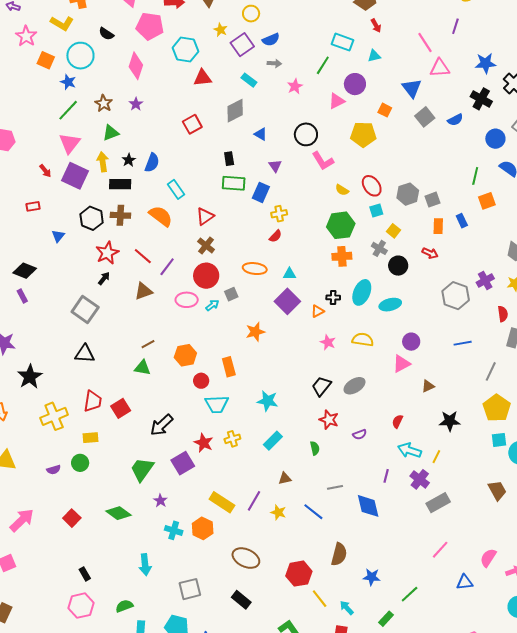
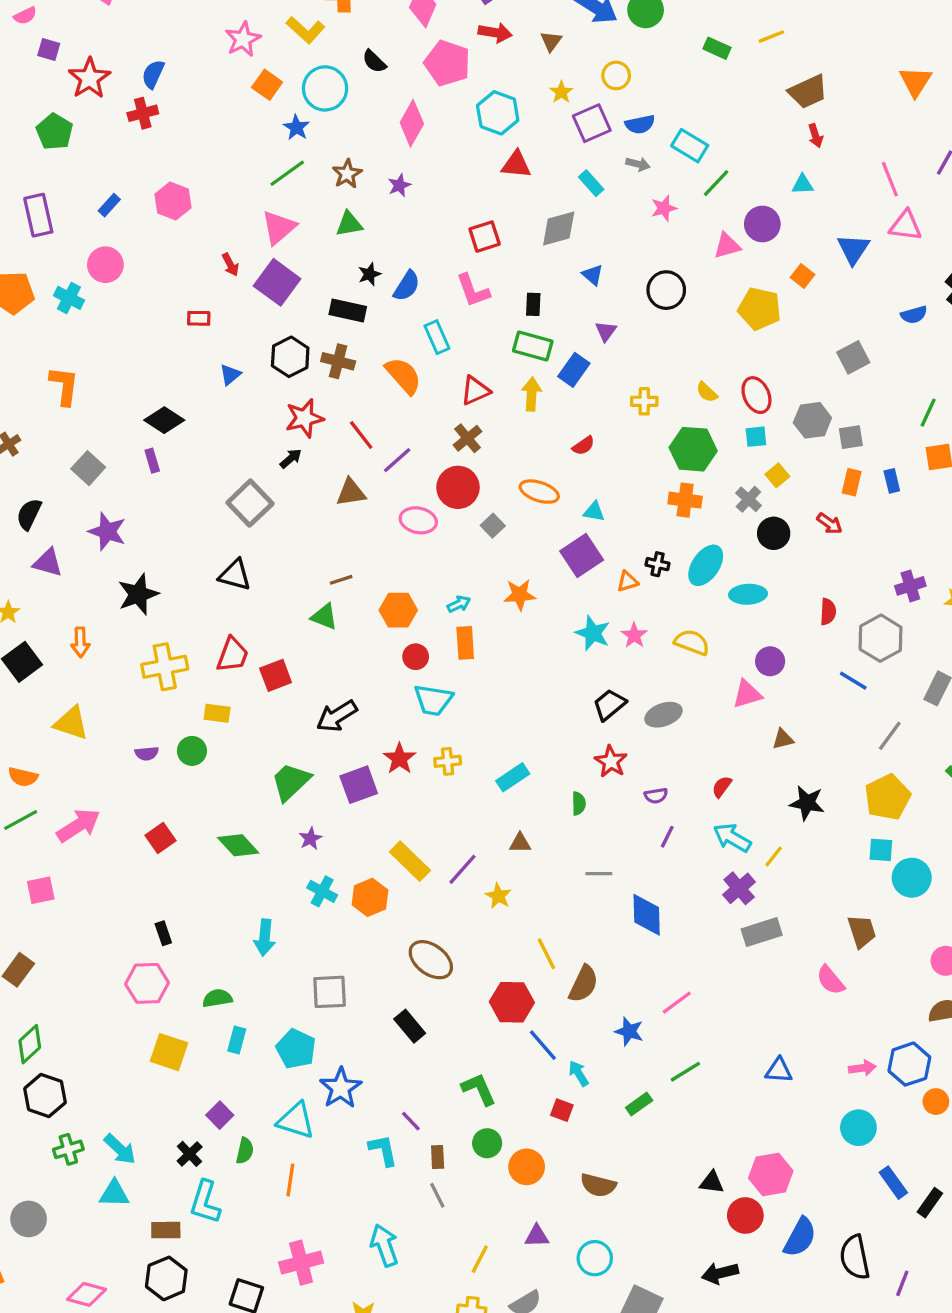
cyan rectangle: (343, 42) -> (690, 146), moved
gray square: (425, 117) -> (853, 357), moved
pink L-shape: (323, 161) -> (473, 290), moved
yellow arrow: (103, 162) -> (532, 394), moved
yellow cross: (279, 214) -> (644, 401), moved
gray square: (231, 294) -> (493, 526), turned -32
gray hexagon: (456, 296) -> (881, 638), moved
cyan arrow: (212, 305) -> (459, 604), moved
red semicircle: (503, 314) -> (828, 612), moved
blue line: (463, 343) -> (853, 681), turned 30
cyan star: (268, 401) -> (593, 633), moved
purple line: (386, 476) -> (667, 837), moved
blue line: (313, 512) -> (543, 1045), moved
pink line: (440, 550) -> (677, 1003), moved
pink semicircle: (488, 558) -> (830, 980), moved, turned -84
yellow line: (320, 599) -> (546, 954), moved

